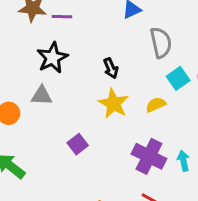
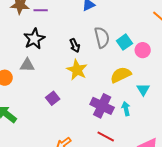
gray semicircle: (161, 43) -> (102, 37), moved
cyan square: (178, 78) -> (124, 42), moved
yellow semicircle: (156, 105) -> (121, 75), moved, size x1.5

